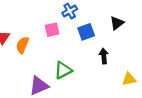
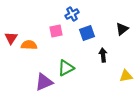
black triangle: (117, 23) -> (122, 29), moved
orange semicircle: (22, 45) -> (29, 45), turned 70

